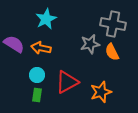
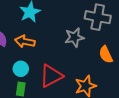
orange semicircle: (112, 52) -> (106, 55), moved

